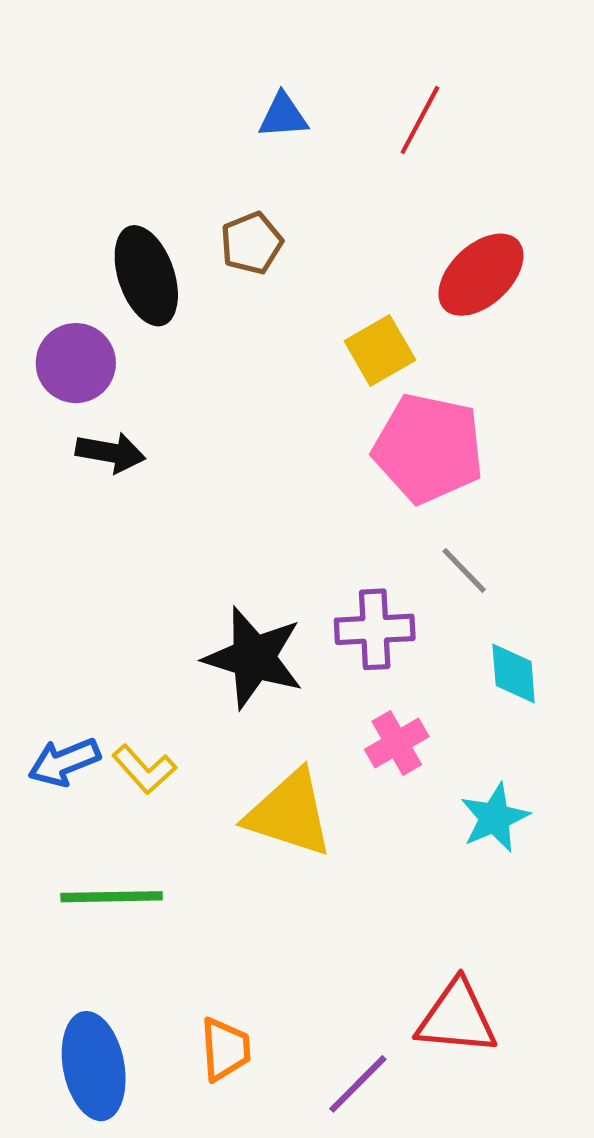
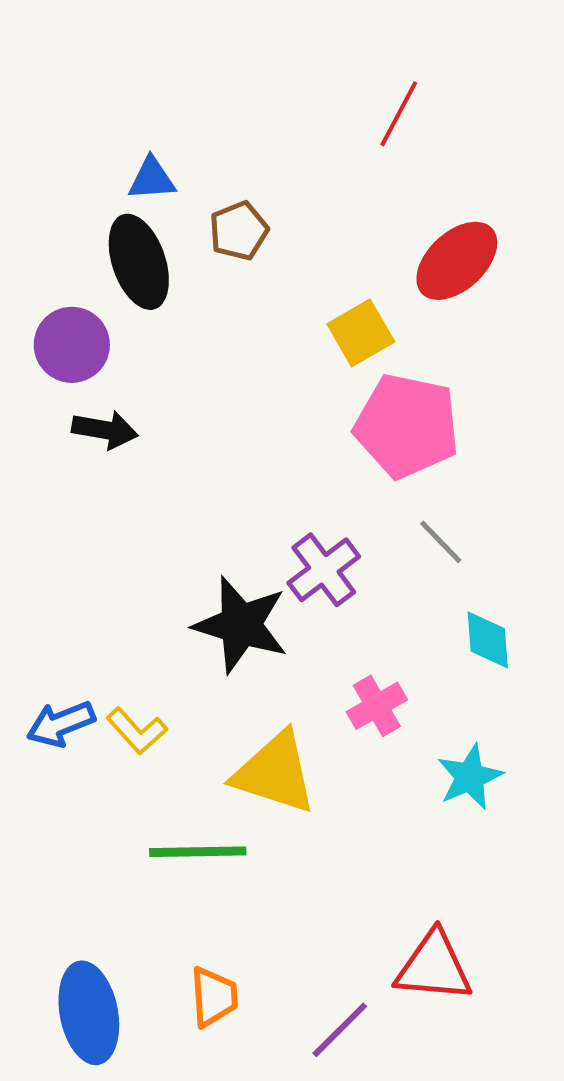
blue triangle: (283, 116) -> (152, 179), moved
purple cross: (375, 629) -> (324, 570), moved, turned -34
green line: (112, 897) -> (198, 852), moved

